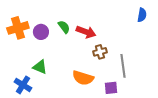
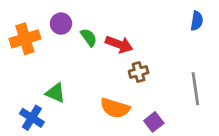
purple circle: (41, 32) -> (61, 24), moved
gray line: (123, 66) -> (195, 89), moved
purple square: (111, 88) -> (154, 122), turned -32

